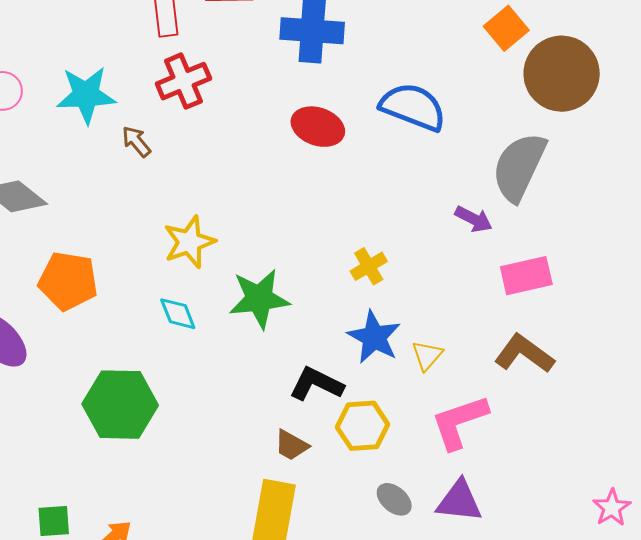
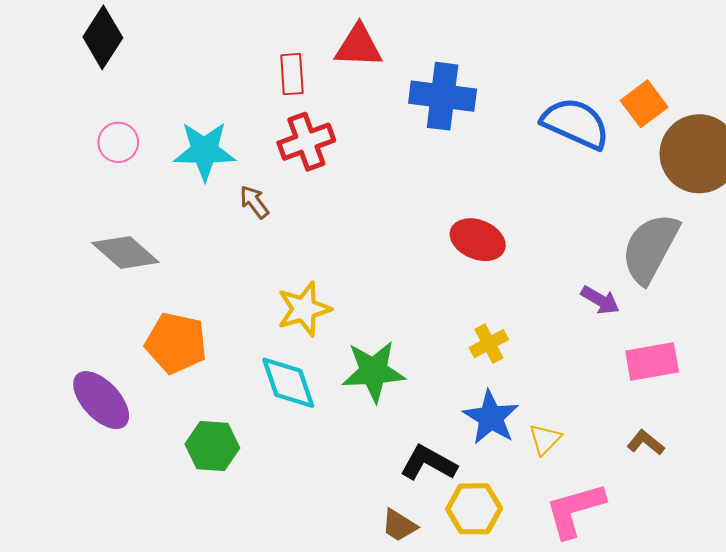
blue semicircle: (413, 107) -> (576, 123), moved
red ellipse: (318, 127) -> (478, 240), moved
cyan diamond: (178, 314) -> (288, 383), size x1.5
brown L-shape: (524, 354) -> (646, 443), size x0.6
green hexagon: (120, 405) -> (212, 446), moved, size x0.7

